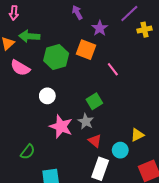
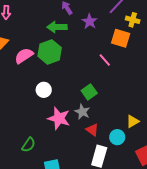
yellow cross: (145, 30) -> (133, 20), turned 32
green arrow: (29, 36) -> (57, 27), moved
orange square: (86, 50) -> (121, 38), moved
pink semicircle: (20, 68) -> (24, 56), moved, turned 120

